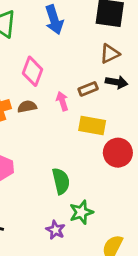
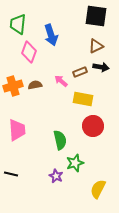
blue arrow: (54, 20) -> (51, 35), moved
pink diamond: (32, 71) -> (29, 52), moved
pink arrow: (62, 101) -> (61, 81), turned -32
red circle: (118, 153) -> (93, 126), moved

